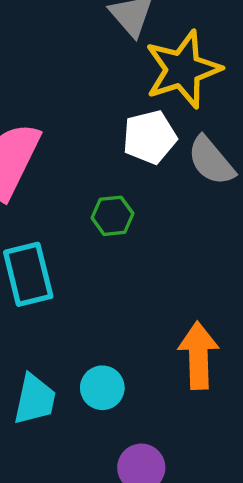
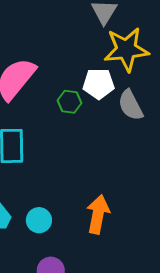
green hexagon: (113, 216) -> (70, 102), moved

